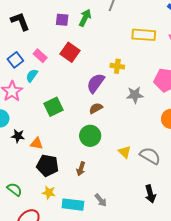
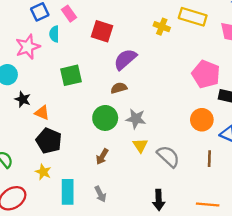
red square: (70, 52) -> (102, 31), moved, turned -30
yellow cross: (117, 66) -> (162, 27), moved
cyan semicircle: (32, 76) -> (54, 34), turned -48
gray star: (135, 95) -> (136, 119), moved
brown arrow: (81, 169) -> (102, 157), moved
cyan rectangle: (73, 205) -> (68, 192), turned 70

